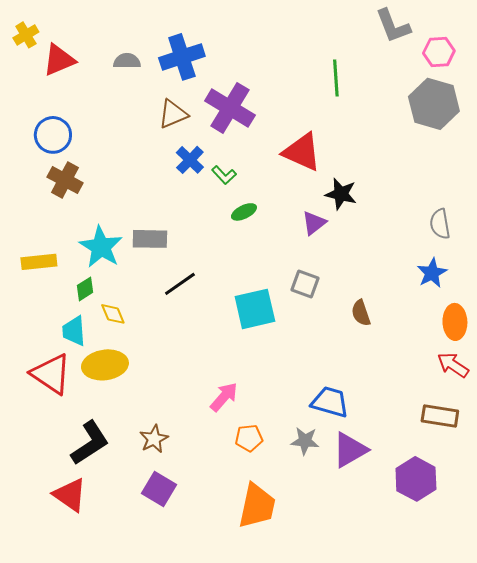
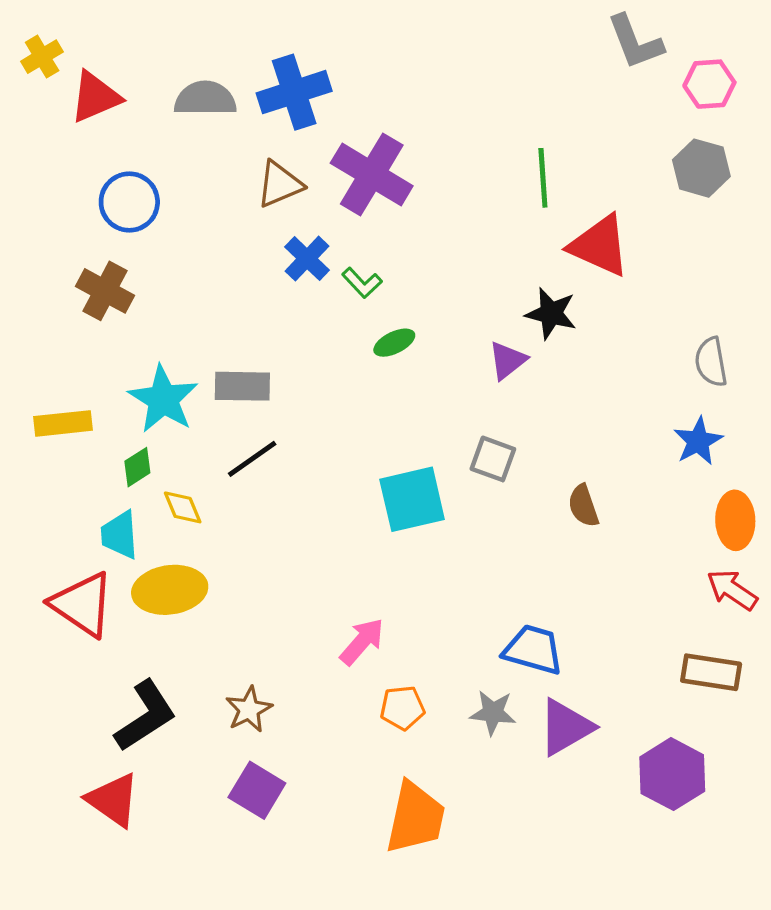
gray semicircle: (127, 61) -> (205, 99), size x1.4
green line: (336, 78) -> (543, 178), moved
gray hexagon: (434, 104) -> (701, 168), size x0.7
blue circle: (53, 135) -> (129, 202), moved
red triangle: (302, 152) -> (600, 246), moved
black line: (180, 284) -> (252, 459), moved

